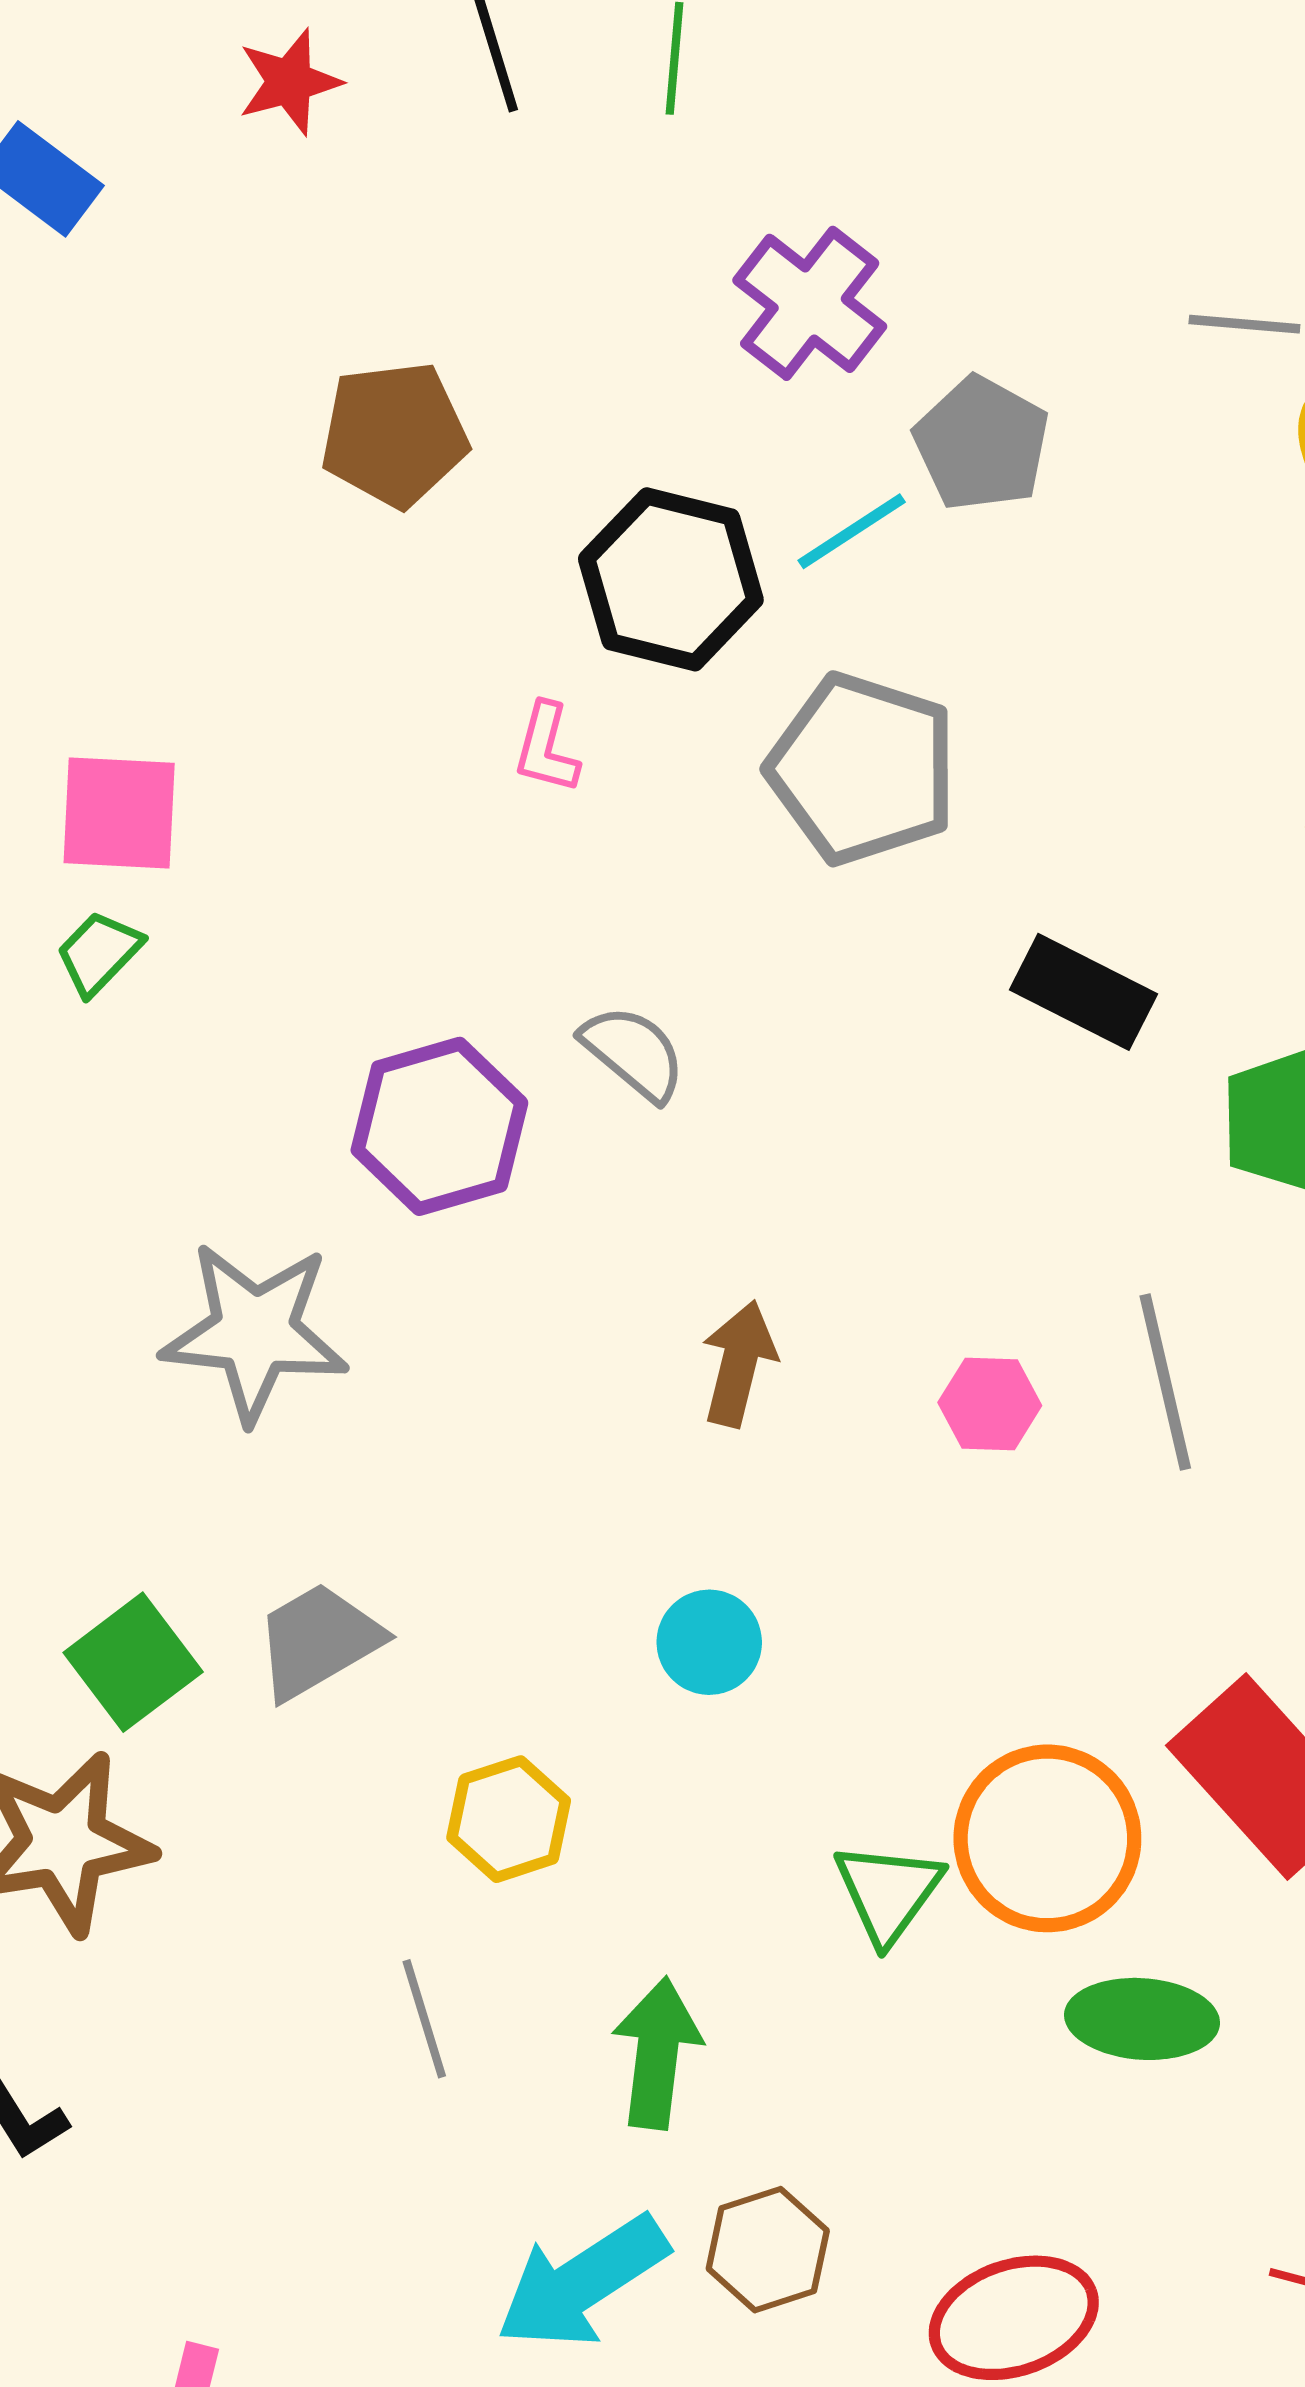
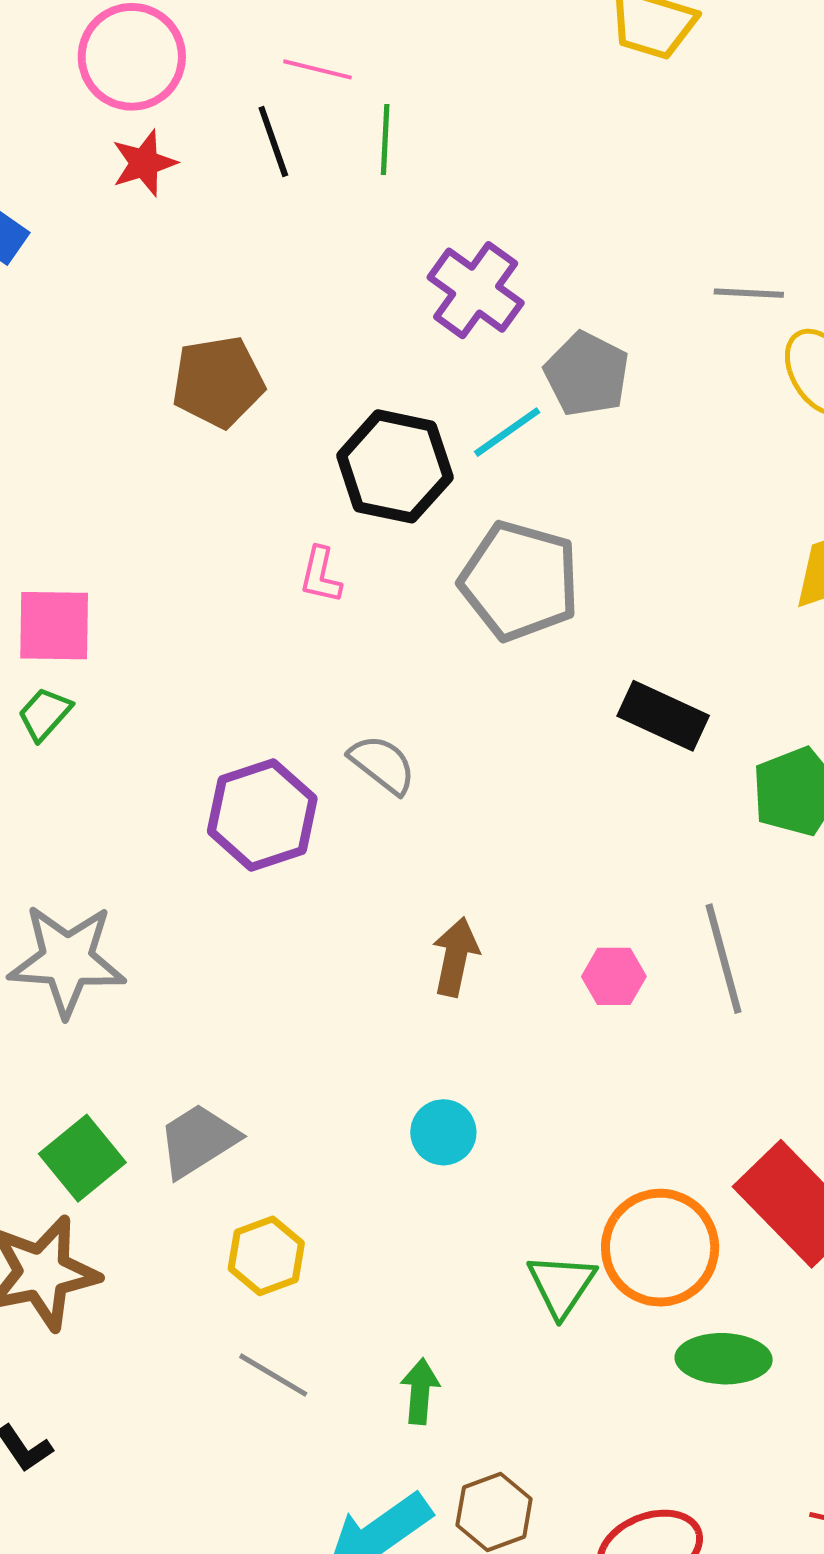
gray star: (255, 1332) -> (67, 960), moved
yellow hexagon: (509, 1819) -> (266, 1256), moved
gray line: (424, 2019) -> (273, 1375), turned -40
green arrow: (657, 2053) -> (420, 1391), size x0.7

